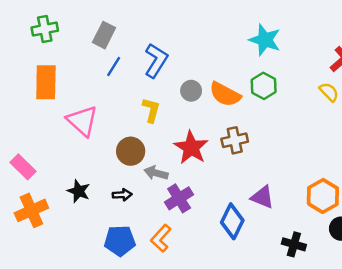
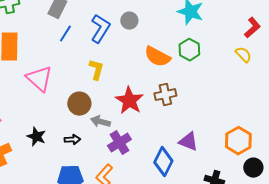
gray circle: (191, 91) -> (129, 21), moved

